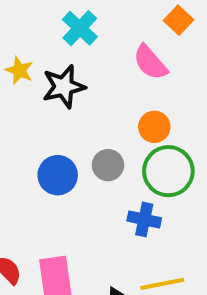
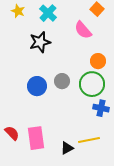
yellow star: (19, 70) -> (18, 11), moved
orange circle: (154, 127) -> (98, 61), moved
blue cross: (144, 219) -> (101, 108), moved

